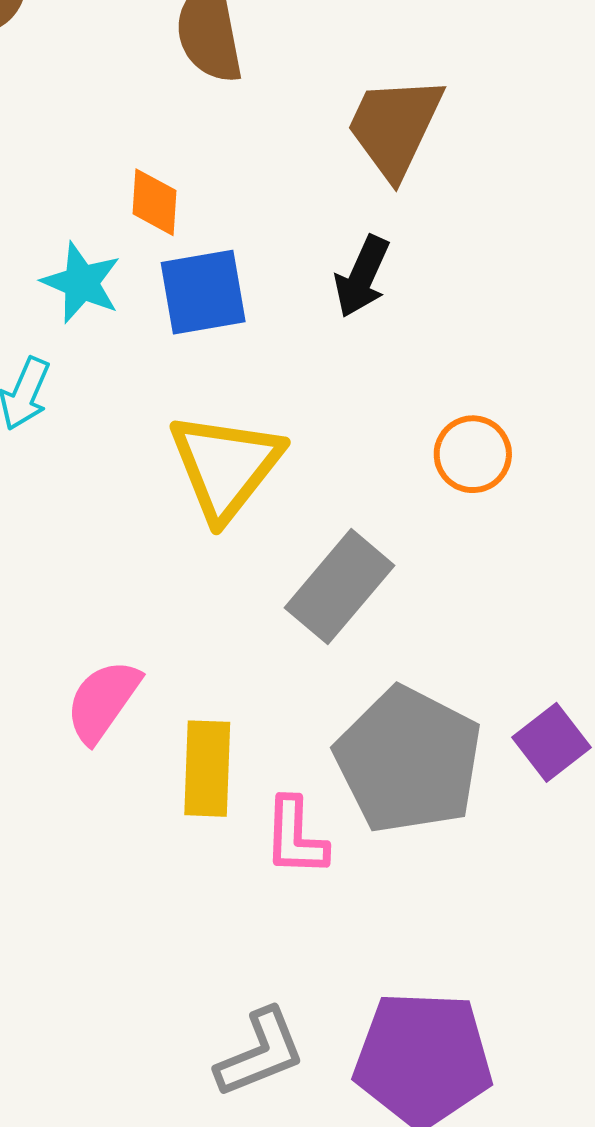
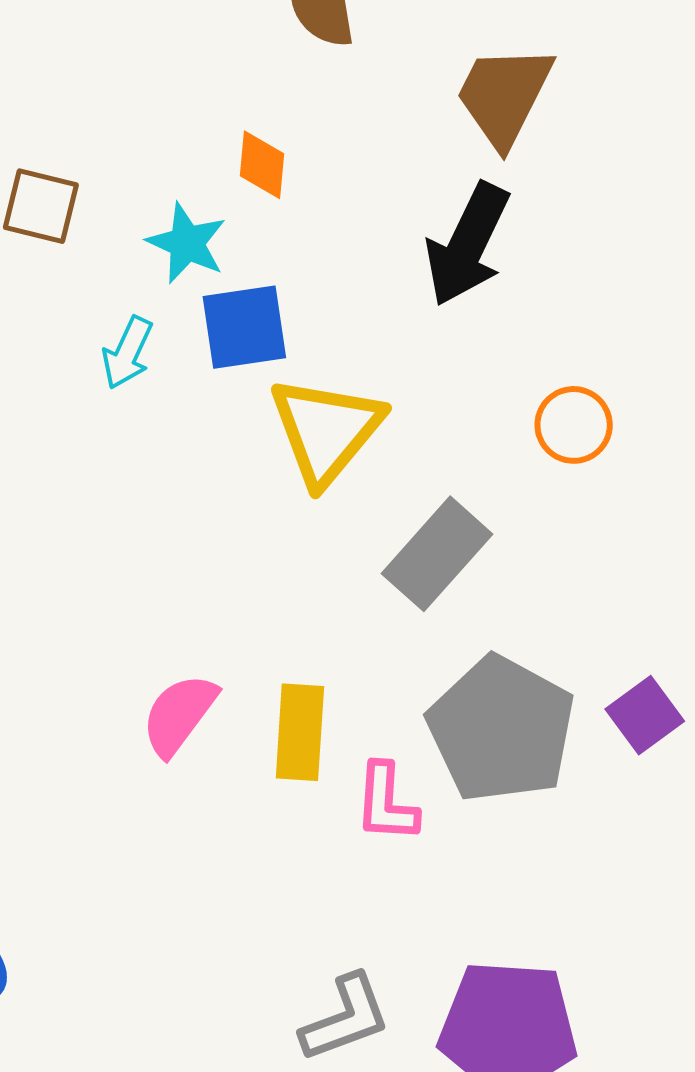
black arrow: (362, 277) -> (467, 244), size x1.5
blue square: (203, 292) -> (244, 327), moved
pink semicircle: (103, 701) -> (179, 715), moved

